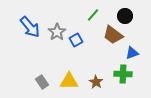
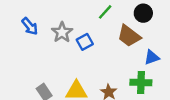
blue arrow: (30, 27) -> (30, 26), size x0.7

